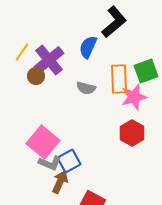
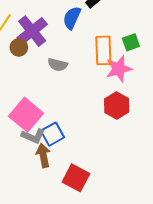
green square: (146, 71) -> (131, 42), size x0.7
gray semicircle: (86, 88) -> (58, 65), moved
brown arrow: (60, 182) -> (43, 155), turned -35

